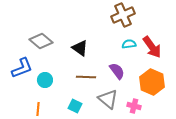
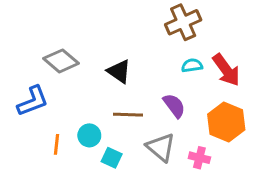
cyan circle: (45, 80) -> (89, 135), moved
orange line: (38, 109) -> (57, 144), moved

